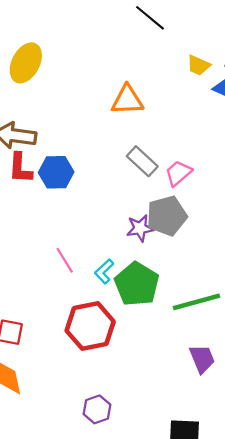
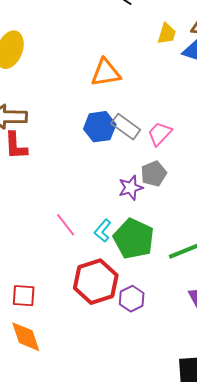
yellow trapezoid: (199, 65) -> (167, 34), turned -90
blue hexagon: (56, 172) -> (100, 127), moved
gray pentagon: (167, 216) -> (154, 174), size x0.7
purple hexagon: (97, 409) -> (132, 299), moved

